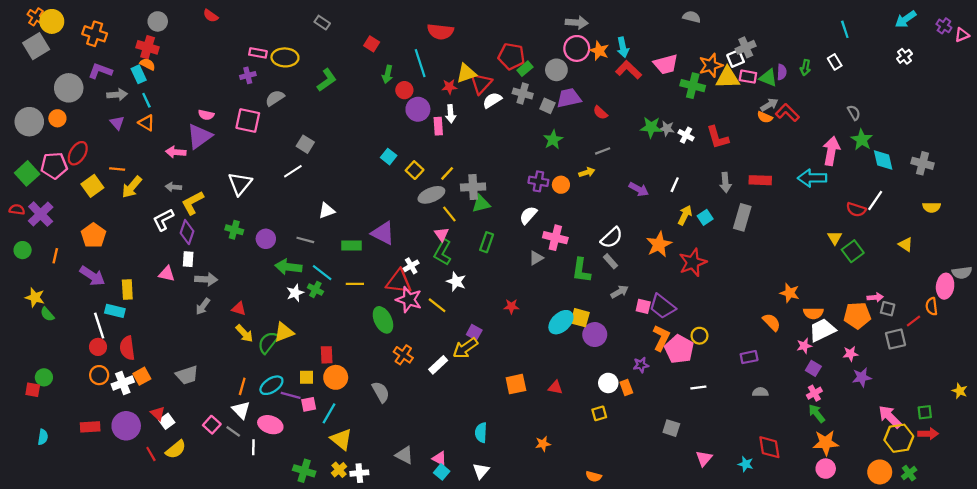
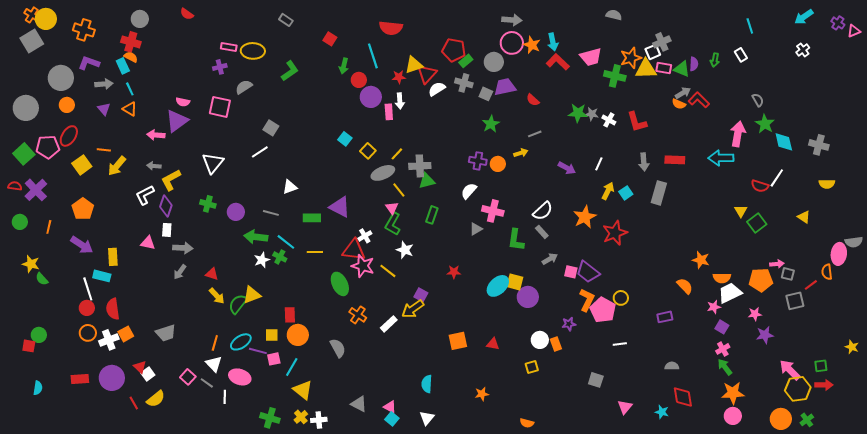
orange circle: (57, 118) -> (67, 105), moved
gray semicircle: (760, 392) -> (672, 366), moved

